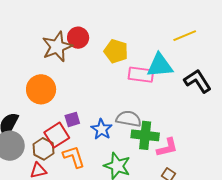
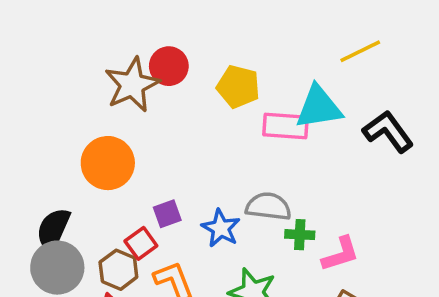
red square: (57, 135) -> (141, 243), size x0.7
green cross: (145, 135) -> (300, 235), size x0.6

